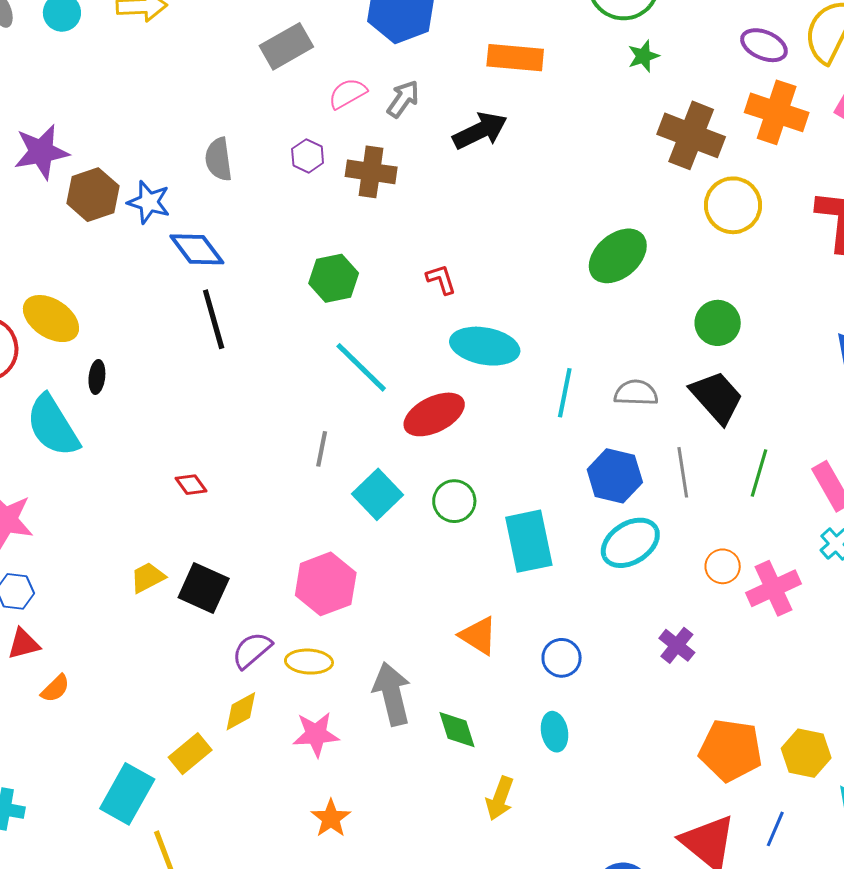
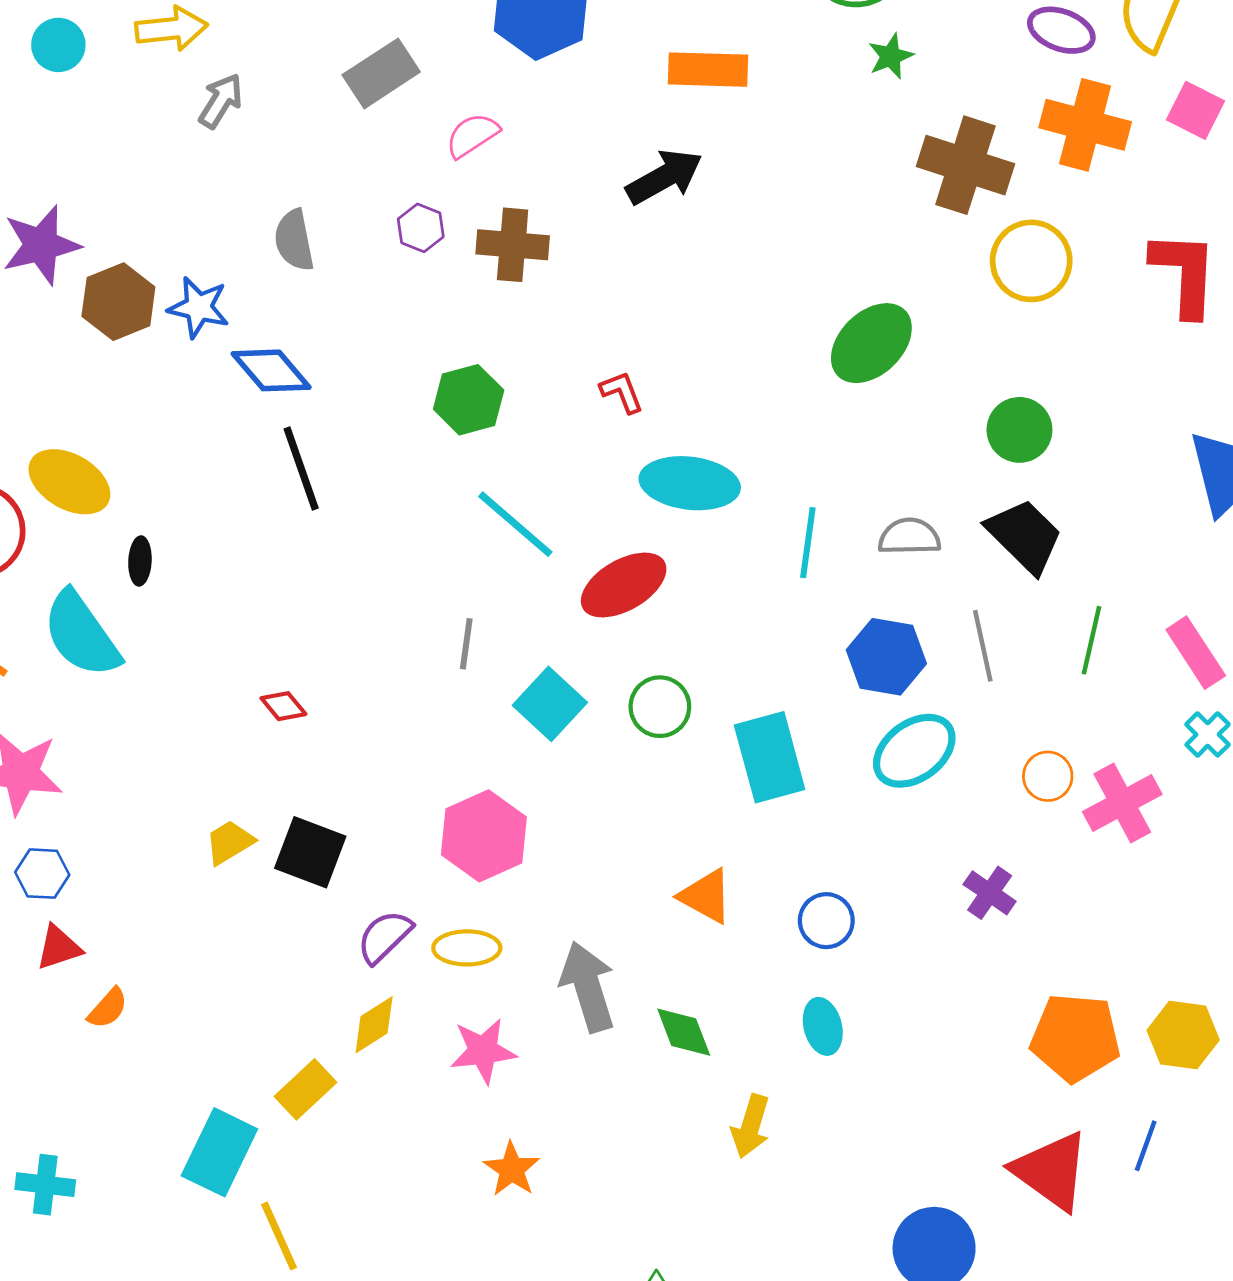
gray arrow: (403, 99) -> (221, 101), moved

